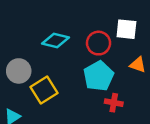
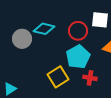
gray circle: (19, 71) -> (22, 39), moved
yellow square: (44, 90) -> (58, 77), moved

